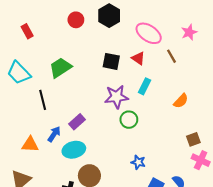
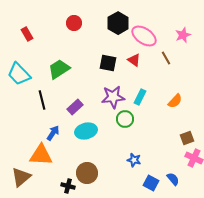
black hexagon: (109, 16) -> (118, 23), moved
cyan rectangle: (144, 86) -> (140, 97), moved
purple rectangle: (77, 122) -> (75, 107), moved
orange triangle: (30, 145) -> (41, 155), moved, size x1.4
cyan ellipse: (74, 150) -> (86, 131), moved

